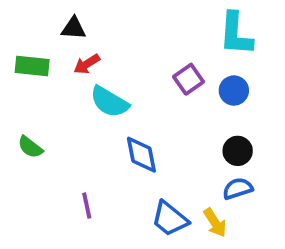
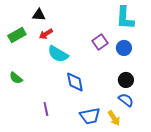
green rectangle: (32, 66) -> (17, 35), turned -36
blue semicircle: (238, 189) -> (126, 100), turned 56
blue trapezoid: (170, 219) -> (90, 116), turned -50

